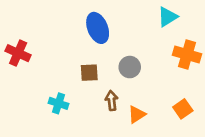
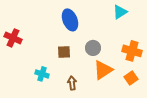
orange cross: (187, 54) -> (132, 51), moved
brown arrow: (112, 101) -> (72, 83), moved
orange triangle: (137, 115) -> (103, 70), moved, size x1.5

